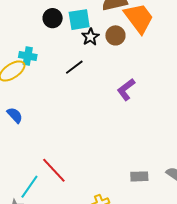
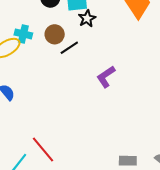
brown circle: (115, 35) -> (55, 34), moved
purple L-shape: (126, 89) -> (106, 77), moved

